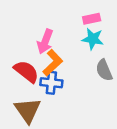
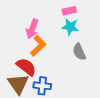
red semicircle: (26, 71) -> (26, 67), moved
blue cross: (51, 83) -> (42, 86), moved

